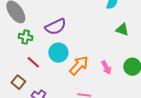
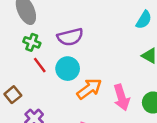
red line: (33, 62) -> (40, 65), moved
pink arrow: (106, 67) -> (122, 97), size x1.5

